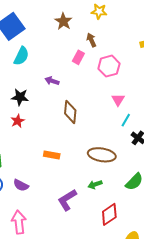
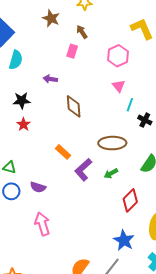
pink hexagon: (109, 66) -> (118, 56), moved
orange rectangle: (52, 155) -> (63, 152), turned 42
purple L-shape: (67, 200) -> (83, 170), moved

